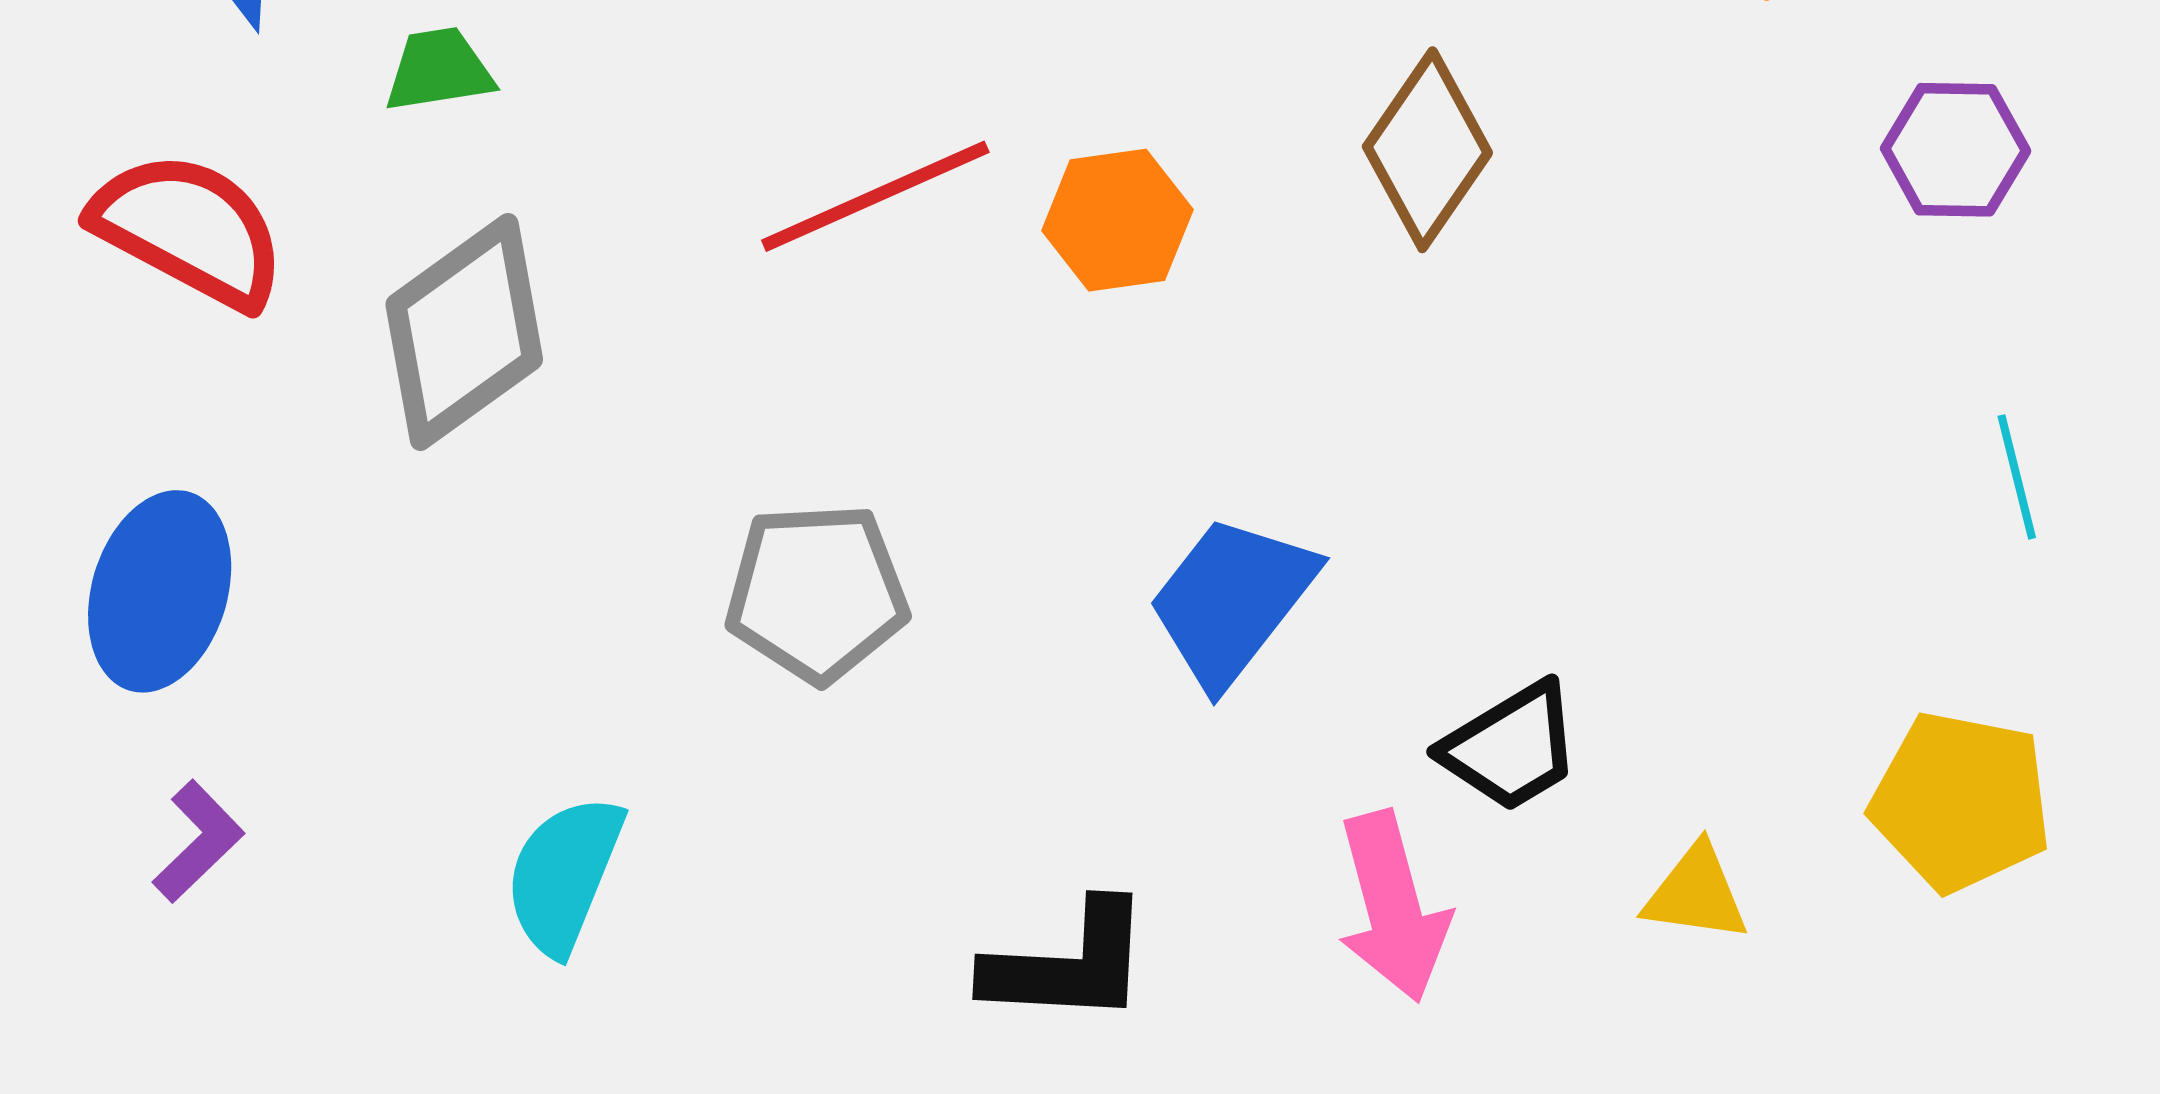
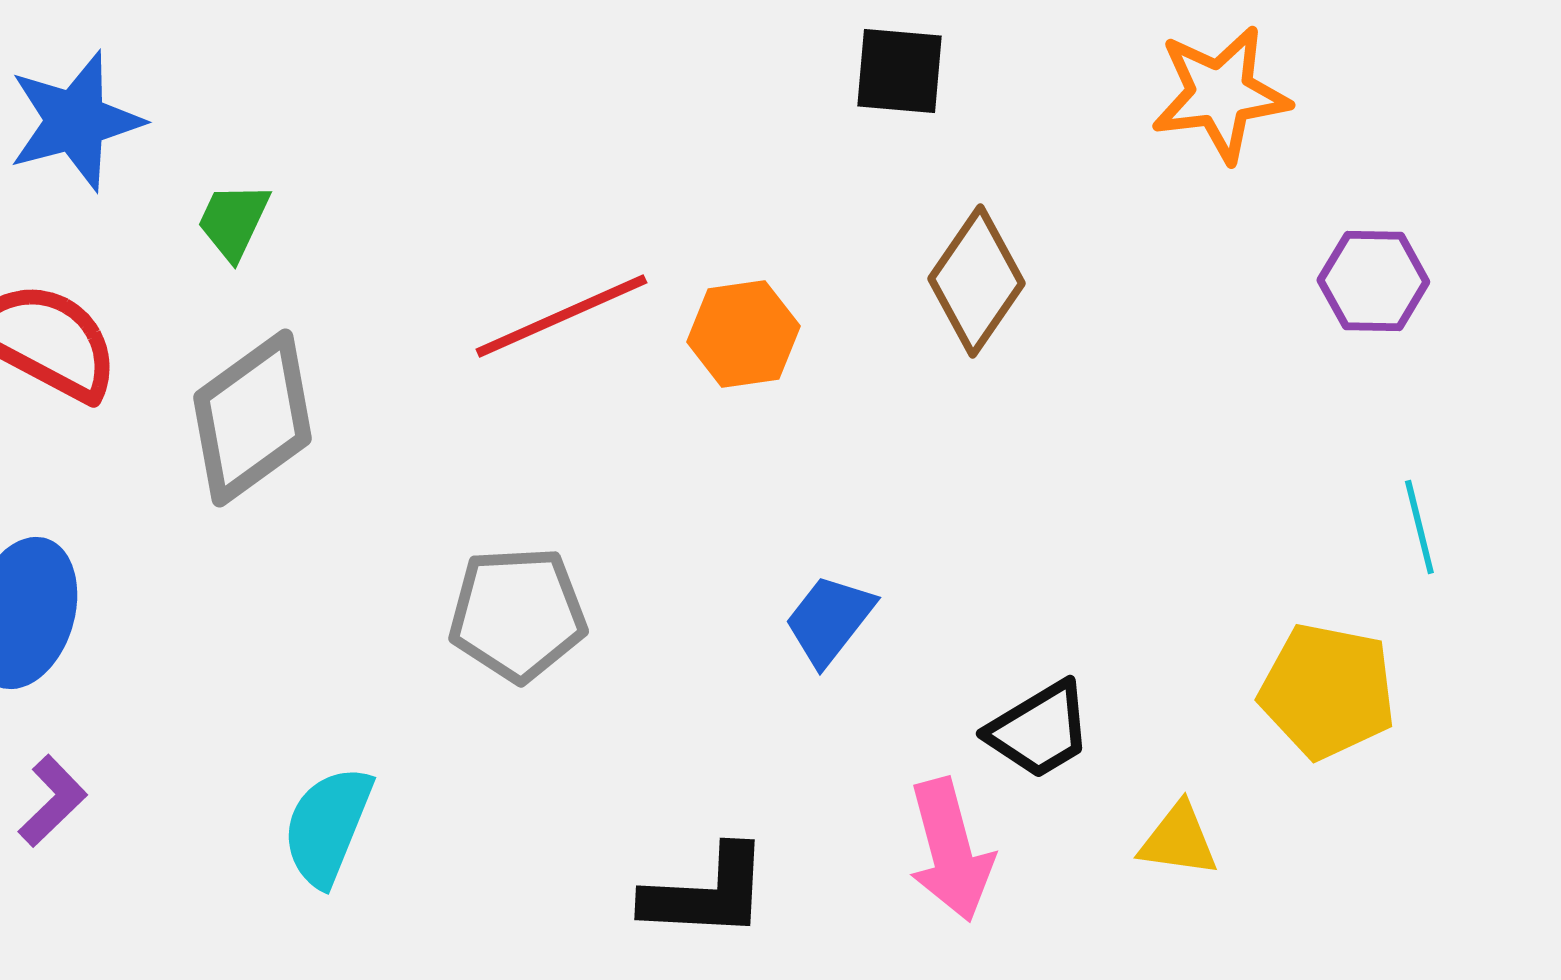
green trapezoid: (439, 70) -> (233, 221), turned -56
blue trapezoid: (1232, 601) -> (829, 620), size x0.7
yellow pentagon: (1961, 802) -> (1327, 691), moved

